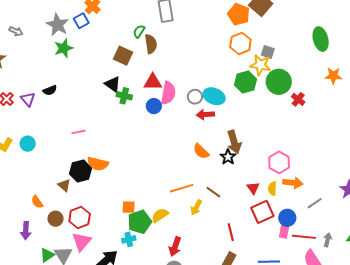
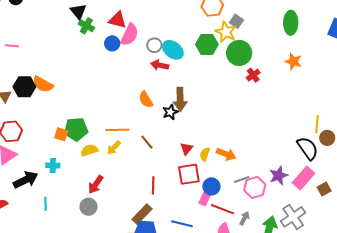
pink line: (79, 132) -> (12, 46), moved
pink hexagon: (279, 162) -> (255, 187), moved
yellow arrow: (196, 207) -> (114, 148), moved
green pentagon: (140, 222) -> (76, 129), moved

